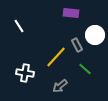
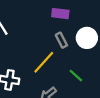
gray rectangle: (77, 45) -> (61, 40), moved

